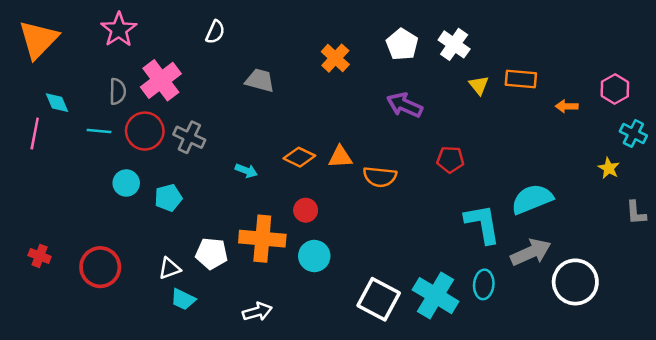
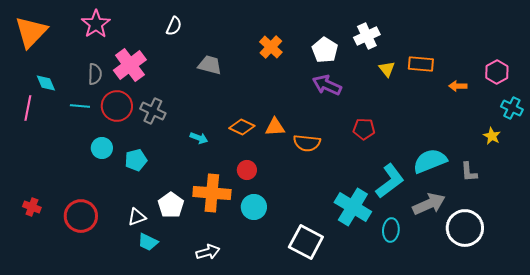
white pentagon: (402, 44) -> (325, 50), moved
white cross: (454, 44) -> (367, 36), turned 30
gray L-shape: (636, 213) -> (469, 172), moved
cyan L-shape: (483, 224) -> (390, 181), turned 63
white pentagon: (212, 254) -> (171, 205), turned 30
cyan cross: (436, 296) -> (353, 207), moved

